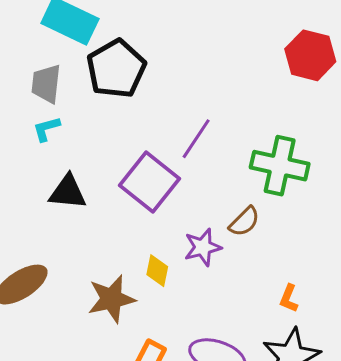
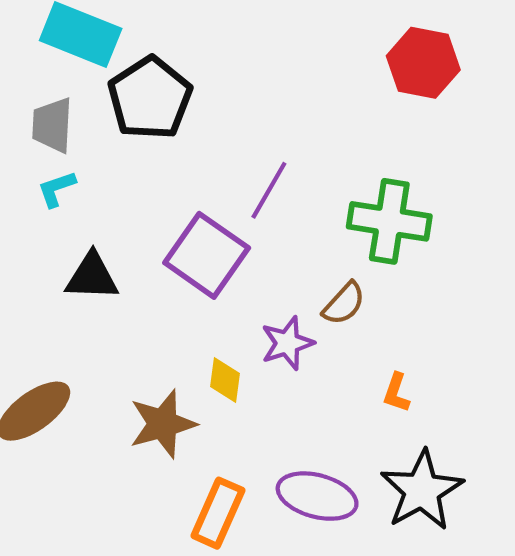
orange L-shape: (289, 298) -> (396, 393), moved

